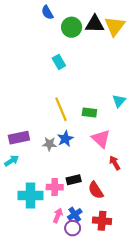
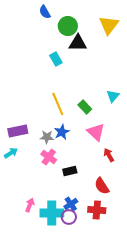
black triangle: (95, 24) -> (78, 43), moved
green rectangle: (89, 112) -> (85, 107), turned 40
pink cross: (55, 187) -> (49, 157), moved, turned 35
red semicircle: (96, 190) -> (102, 186), moved
cyan cross: (31, 196) -> (52, 213), moved
pink arrow: (58, 215) -> (30, 205), moved

